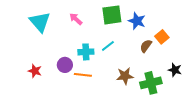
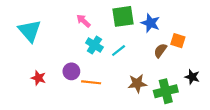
cyan triangle: (40, 22) -> (30, 31), moved
orange square: (162, 37) -> (178, 41), turned -32
cyan cross: (86, 52) -> (94, 45), moved, turned 35

